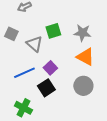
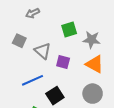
green square: (53, 31) -> (69, 29), moved
purple square: (50, 68) -> (63, 62), moved, turned -32

